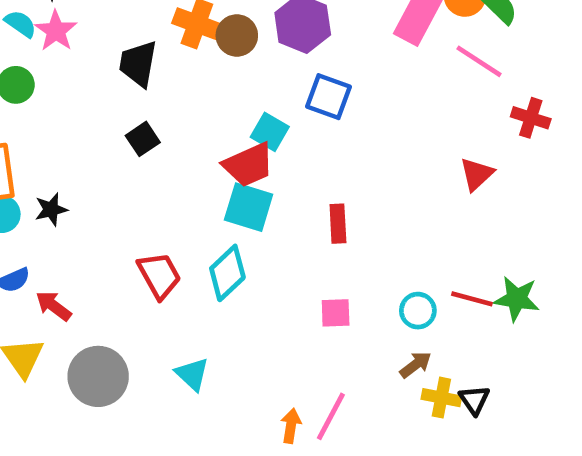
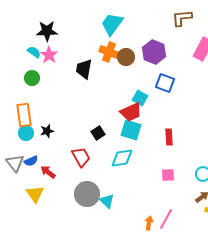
black square: (143, 139) -> (98, 133), moved
cyan diamond: (227, 273) -> (122, 158), turned 35
red trapezoid: (159, 275) -> (81, 157), moved
gray circle: (98, 376) -> (87, 194), moved

